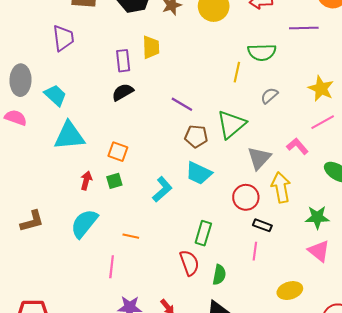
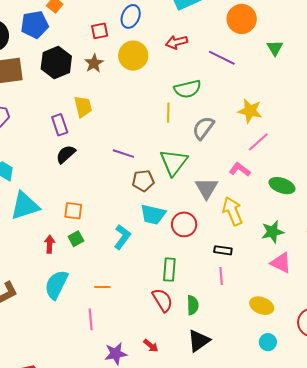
purple line: (304, 28) -> (222, 58), turned 40
gray semicircle: (269, 96) -> (203, 128), size x1.4
red circle: (246, 197) -> (184, 224), moved
yellow ellipse: (290, 291) -> (262, 306), turned 50

